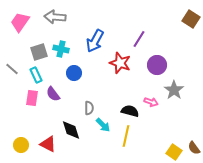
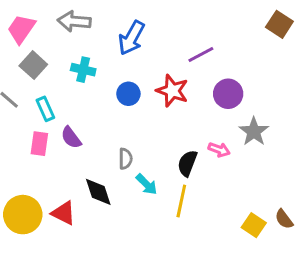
purple line: (139, 39) -> (201, 55), turned 30
blue arrow: (95, 41) -> (131, 38), moved
gray square: (39, 52) -> (33, 65), moved, turned -30
blue circle: (74, 73) -> (128, 94), moved
black semicircle: (130, 111) -> (187, 163), turned -84
yellow circle: (21, 145) -> (23, 215), size x1.6

